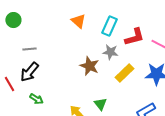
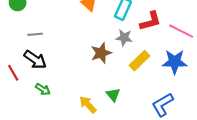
brown star: (89, 66) -> (101, 53), turned 30
black arrow: (29, 72) -> (35, 60), turned -95

